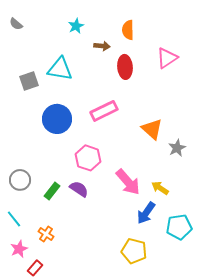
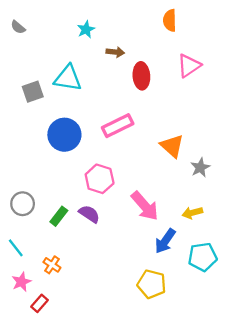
orange semicircle: (128, 30) -> (170, 20), moved
yellow arrow: (160, 188) -> (192, 213), moved, turned -48

